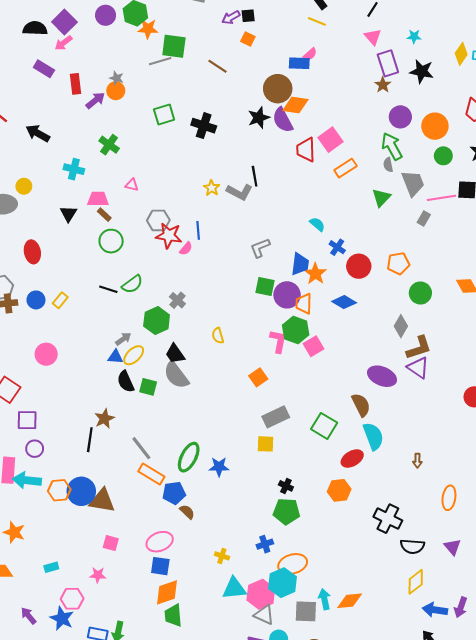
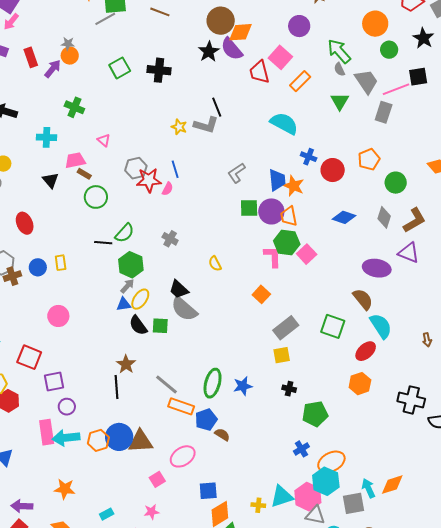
purple circle: (400, 117) -> (299, 26), moved
pink triangle: (132, 185) -> (104, 140), turned 40
gray rectangle: (424, 218) -> (384, 112), size x1.5
cyan semicircle: (317, 224) -> (284, 123), moved, size x1.8
yellow rectangle: (60, 300) -> (61, 263), turned -35
blue diamond: (344, 302) -> (344, 217), moved
green hexagon: (157, 320) -> (131, 265), moved
brown L-shape: (419, 348) -> (414, 220), moved
black cross: (286, 486) -> (289, 389), moved
pink ellipse: (160, 542) -> (183, 456), moved
pink square: (111, 543) -> (157, 479), turned -35
yellow cross: (222, 556) -> (258, 505), moved

